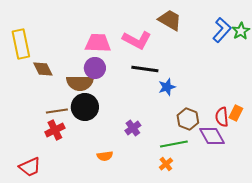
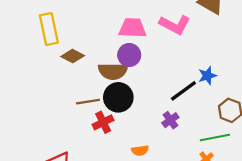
brown diamond: (43, 69) -> (73, 56), turned -35
black line: (145, 69) -> (183, 91), moved, turned -44
red cross: (55, 130) -> (103, 122), moved

